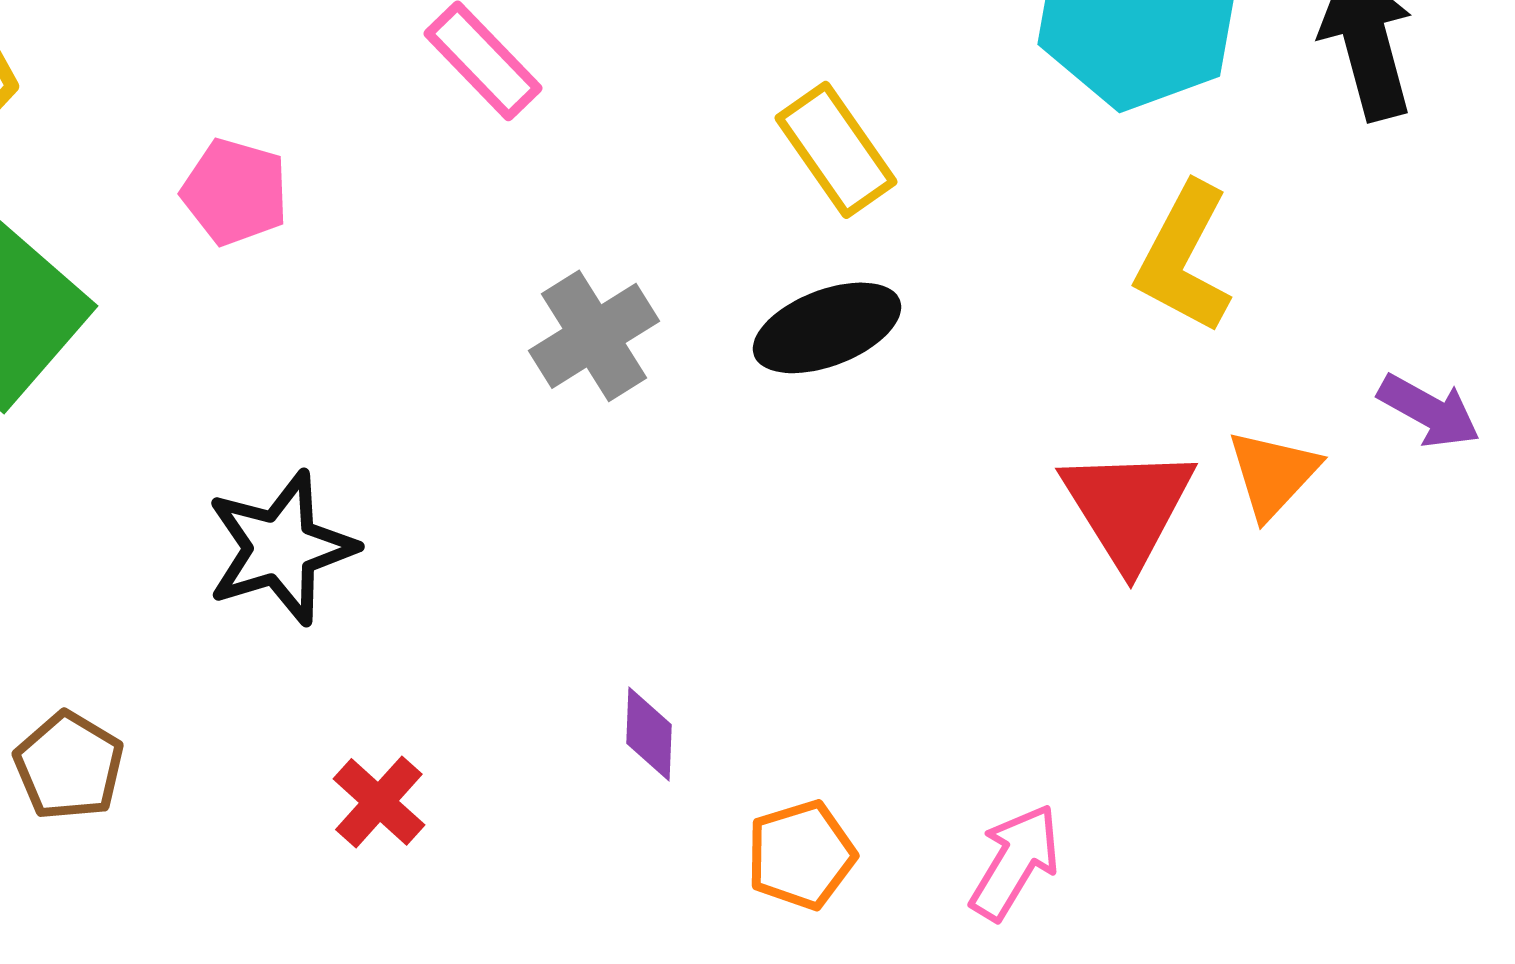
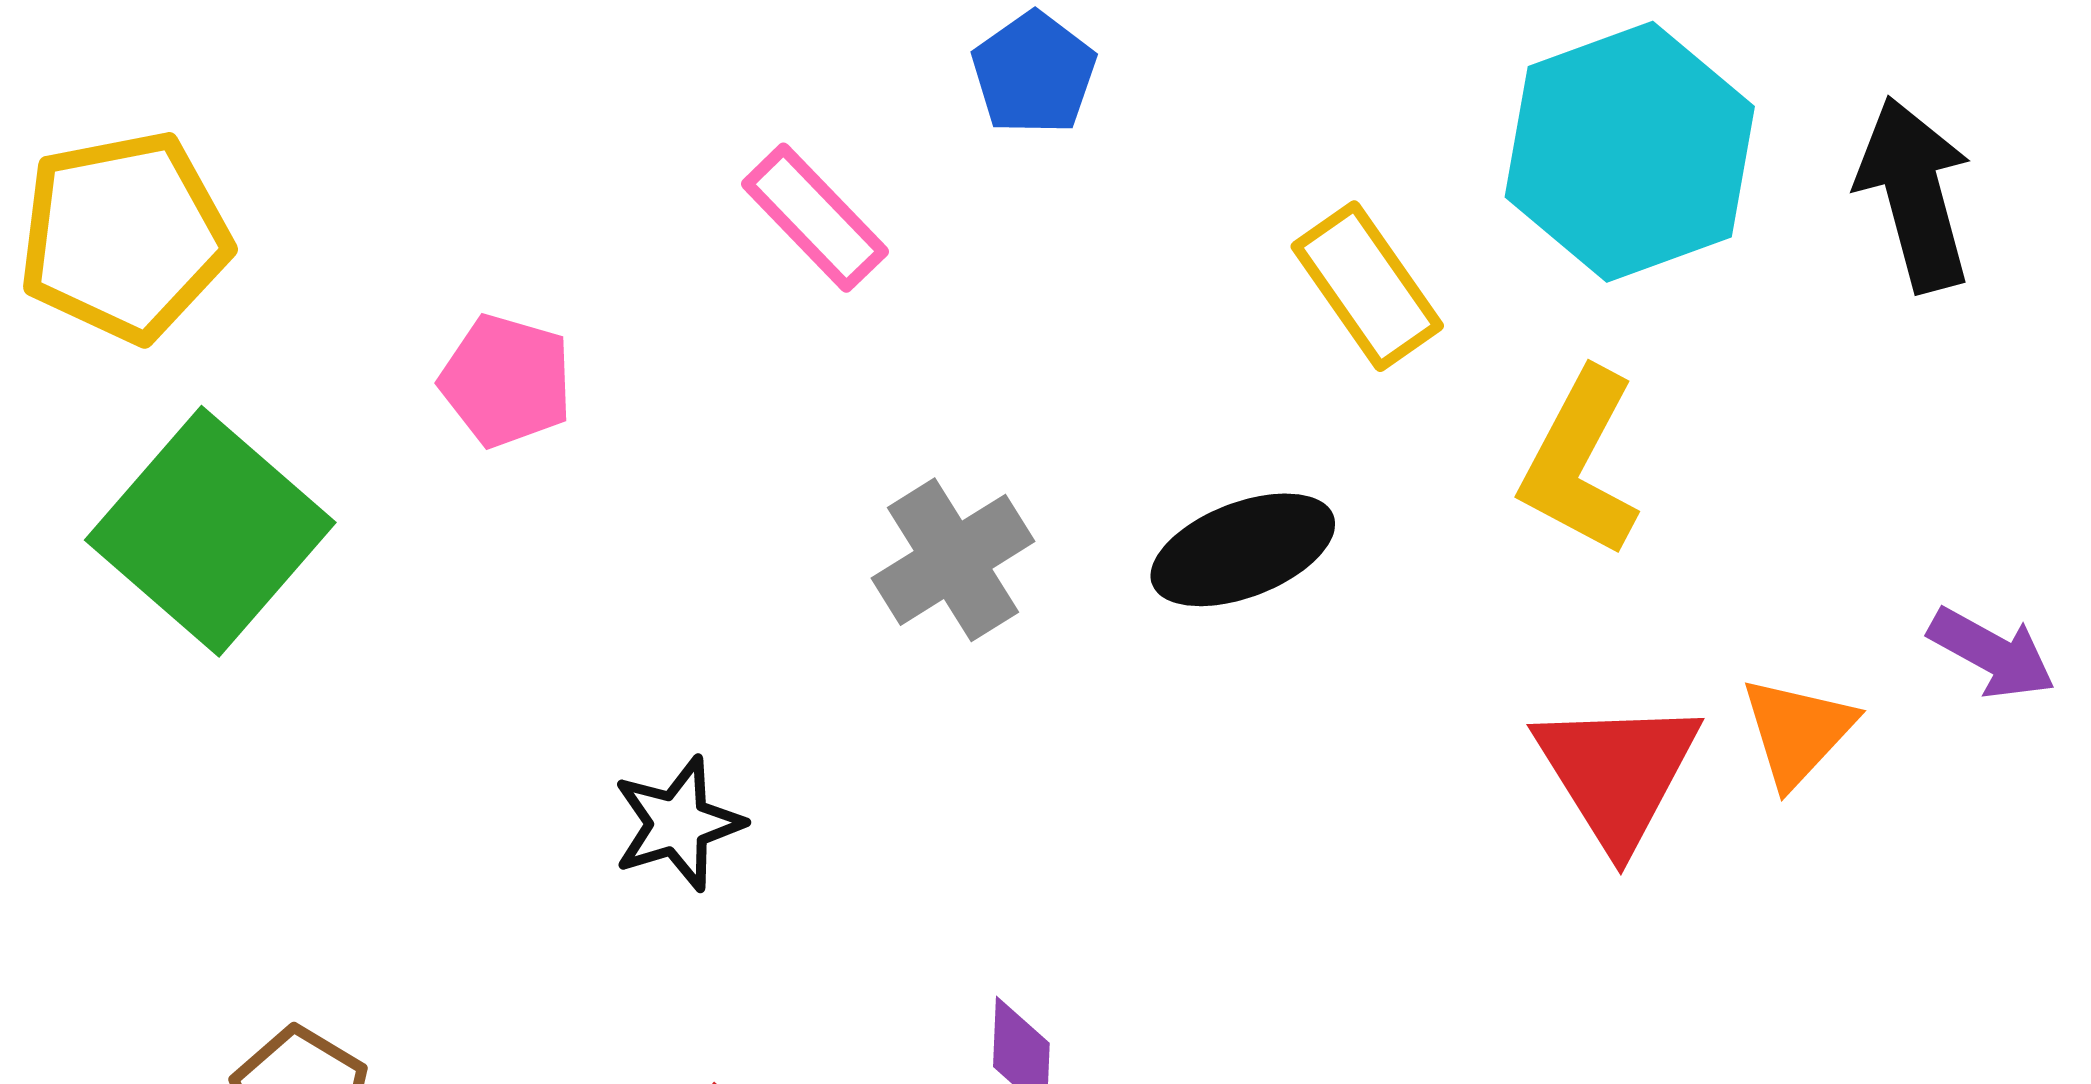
yellow rectangle: (836, 150) -> (1367, 286), moved
yellow L-shape: (1184, 258) -> (1580, 463), moved
black star: (281, 548) -> (678, 824), moved, size x0.7

